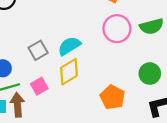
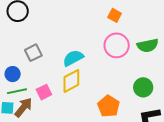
gray square: (38, 50) -> (33, 53), moved
brown arrow: (17, 105) -> (23, 107), turned 40

